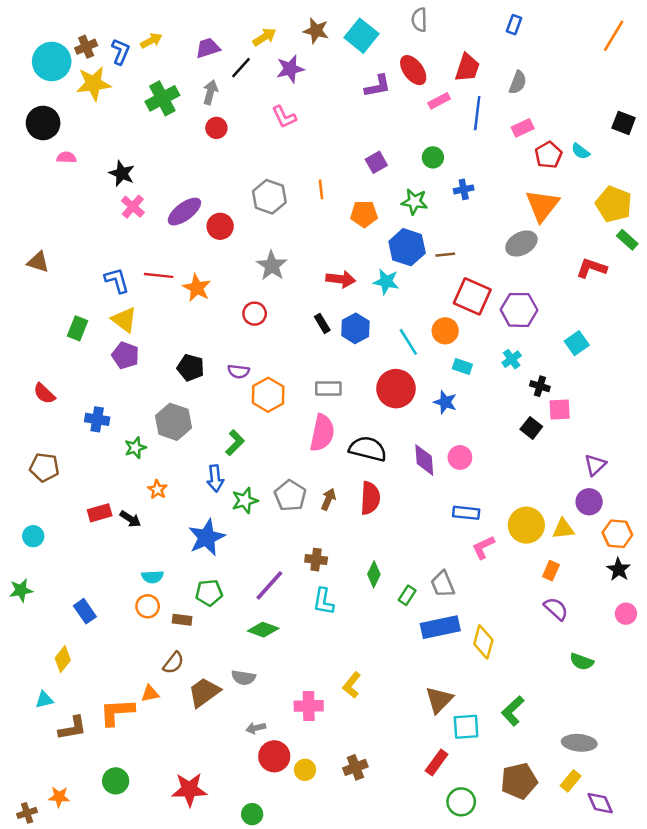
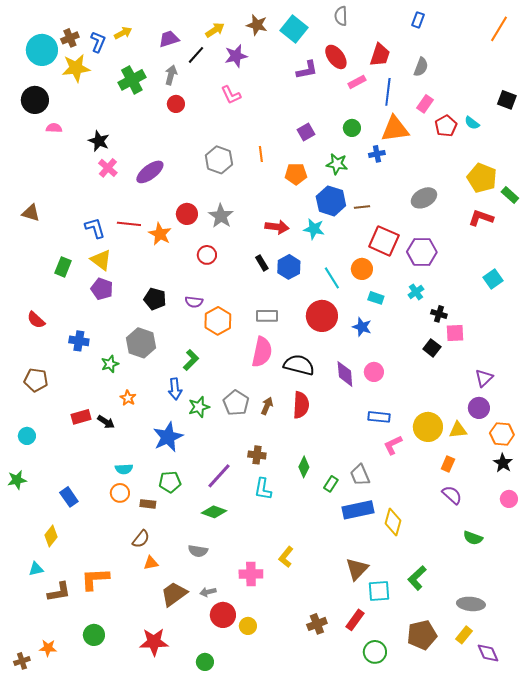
pink rectangle: (523, 128) -> (425, 104), turned -30
yellow pentagon: (614, 204) -> (482, 178), moved
orange triangle: (542, 205) -> (395, 129), moved, turned 44
red circle: (220, 226) -> (187, 214), moved
cyan square: (577, 343) -> (493, 279), moved
brown trapezoid: (204, 692) -> (174, 594), moved
orange triangle: (150, 694) -> (151, 563), moved
brown cross: (355, 767) -> (317, 624), moved

